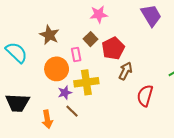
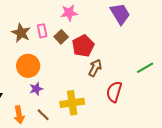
pink rectangle: (76, 55) -> (42, 31), moved
yellow cross: (86, 82) -> (72, 103), moved
brown line: (72, 111) -> (43, 115), moved

